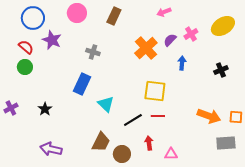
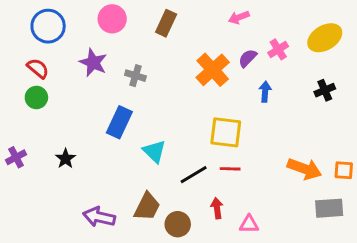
purple star: (52, 40) -> (93, 63), moved
black cross: (221, 70) -> (325, 90), moved
purple arrow: (51, 149) -> (99, 217), moved

